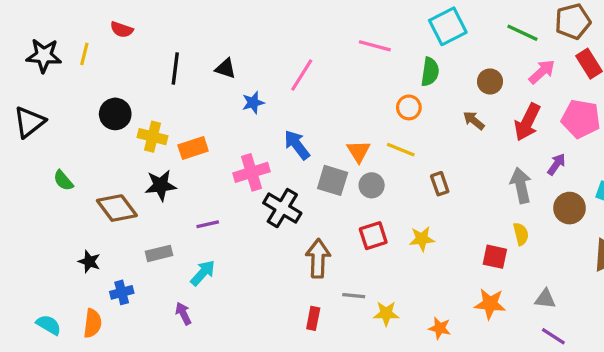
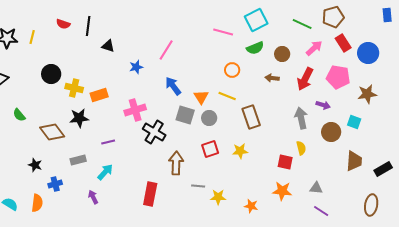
red semicircle: (122, 30) -> (63, 24), moved
pink line: (375, 46) -> (223, 32), moved
black line: (175, 69) -> (88, 26), moved
black triangle: (226, 69) -> (108, 46), moved
green semicircle: (430, 72) -> (255, 48), moved, turned 60
brown arrow: (474, 120) -> (272, 78), turned -32
blue arrow: (297, 145) -> (173, 86), moved
purple arrow: (557, 164) -> (323, 105), turned 72
brown rectangle: (440, 184) -> (251, 117), size x1.6
red rectangle: (313, 318) -> (150, 194), moved, size x1.6

